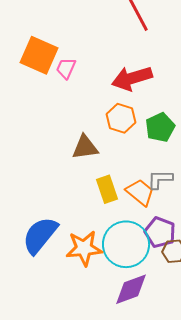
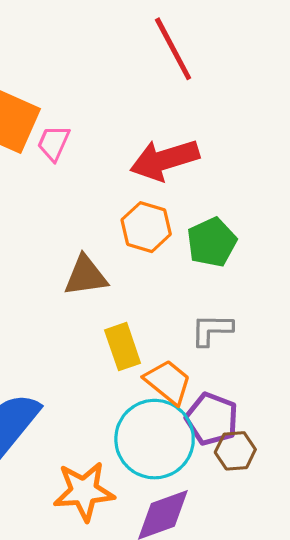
orange trapezoid: (140, 192) -> (168, 382), moved
orange star: (84, 248) -> (84, 491), moved

